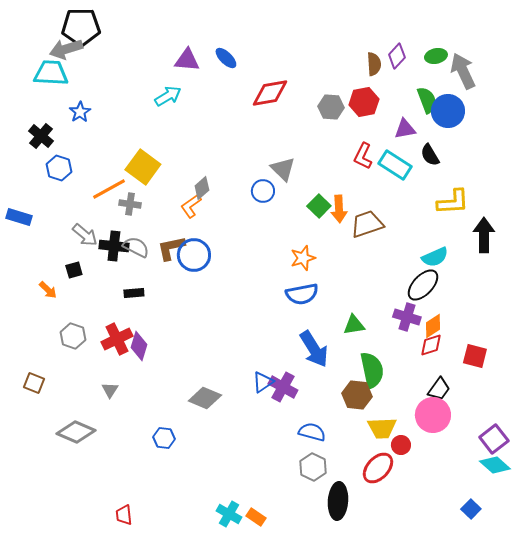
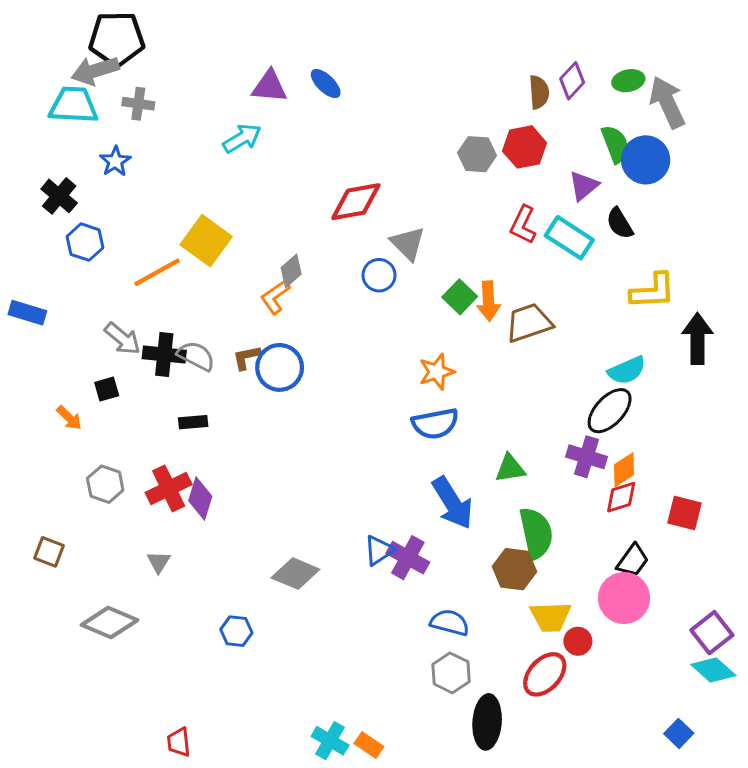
red diamond: (270, 93) -> (356, 202), moved
purple triangle: (405, 129) -> (584, 186), turned -30
gray cross: (130, 204) -> (138, 104), moved
brown L-shape: (171, 248) -> (246, 357), size x0.7

